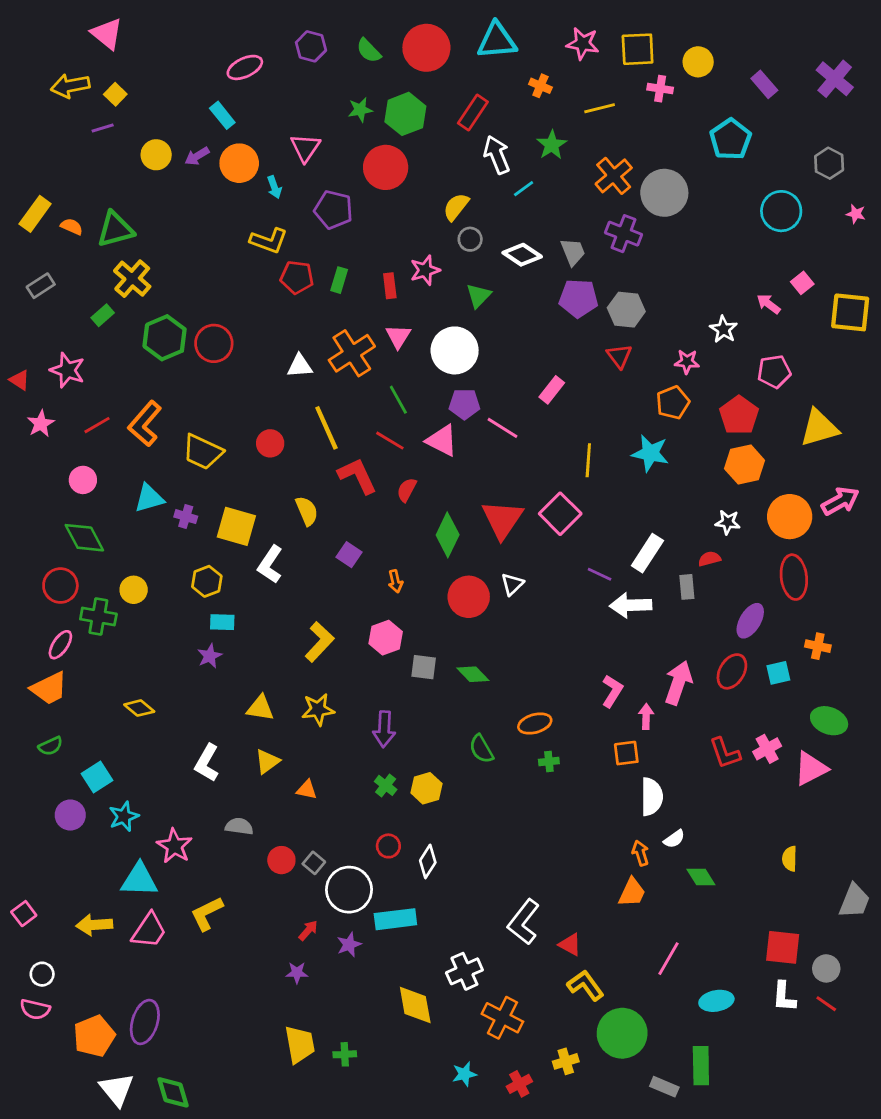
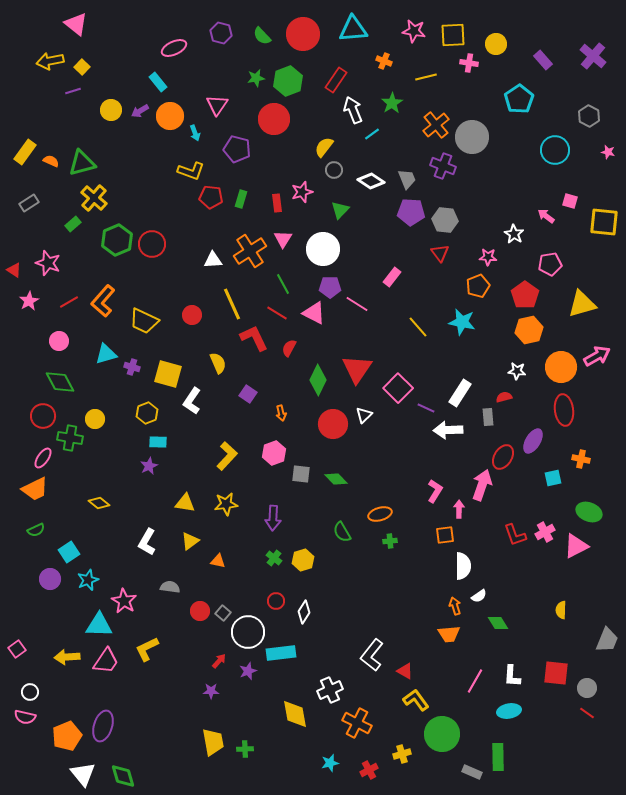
pink square: (802, 283) -> (570, 201), turned -35
yellow line: (588, 460) -> (418, 327), turned -45
pink square: (560, 514) -> (398, 388), moved
red ellipse: (732, 671) -> (503, 457), moved
orange trapezoid: (632, 892) -> (449, 634), turned 60
white L-shape: (784, 997) -> (512, 676), moved

